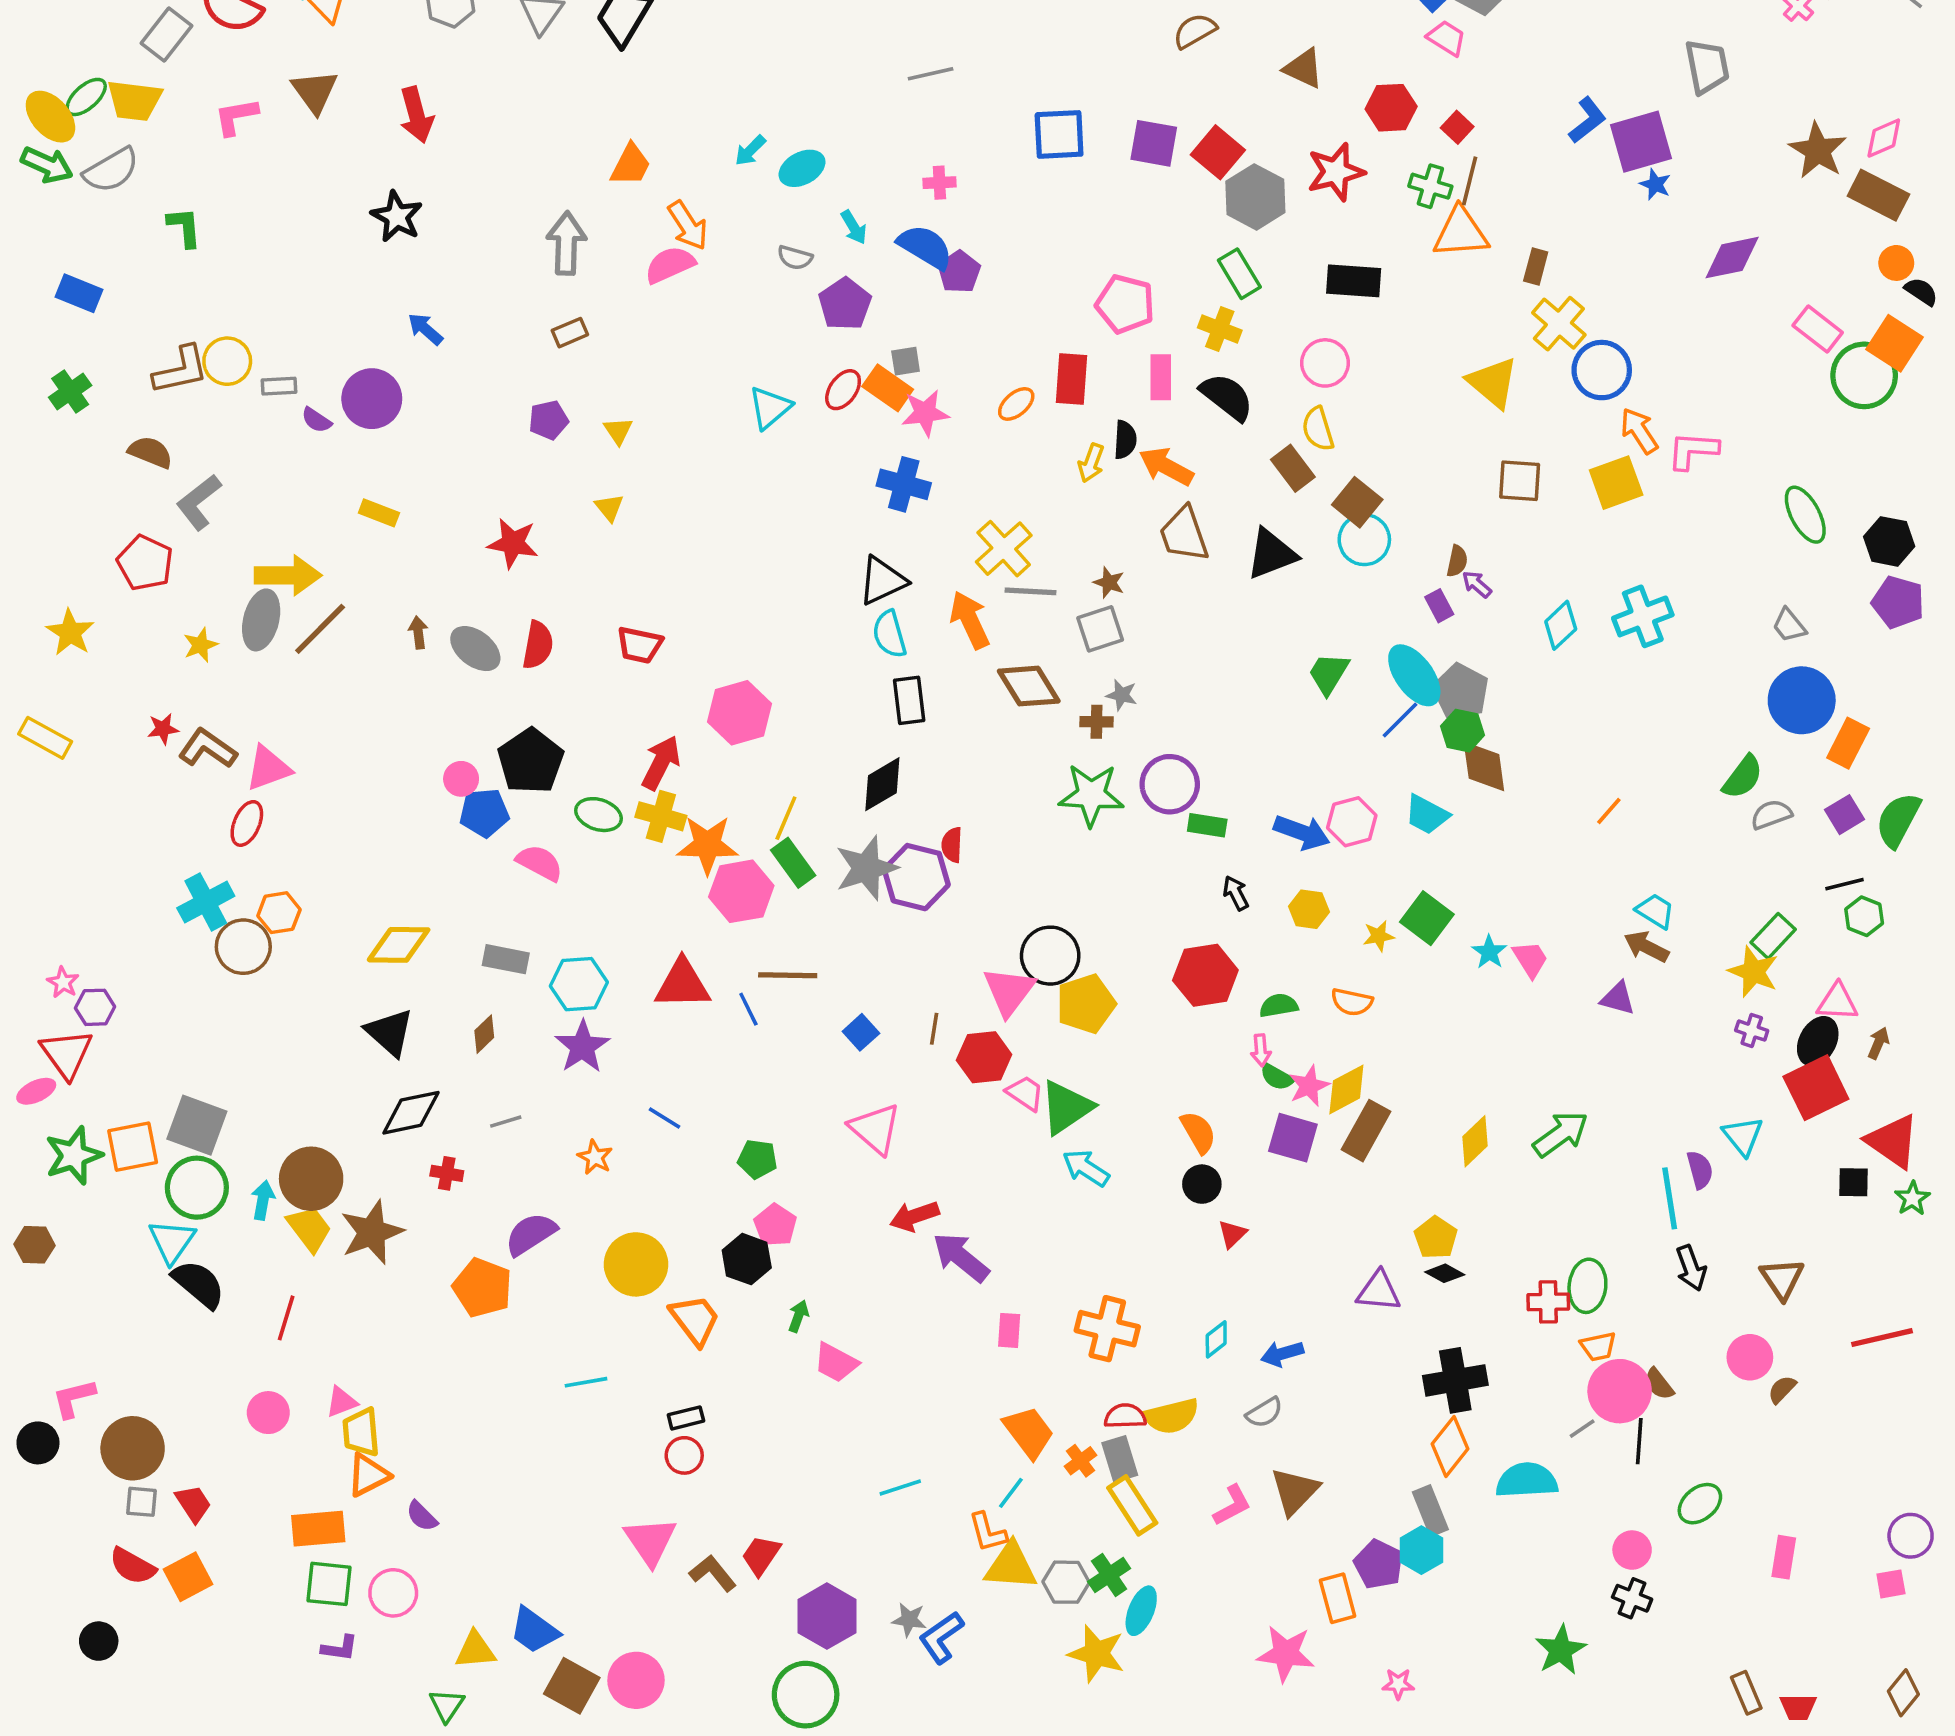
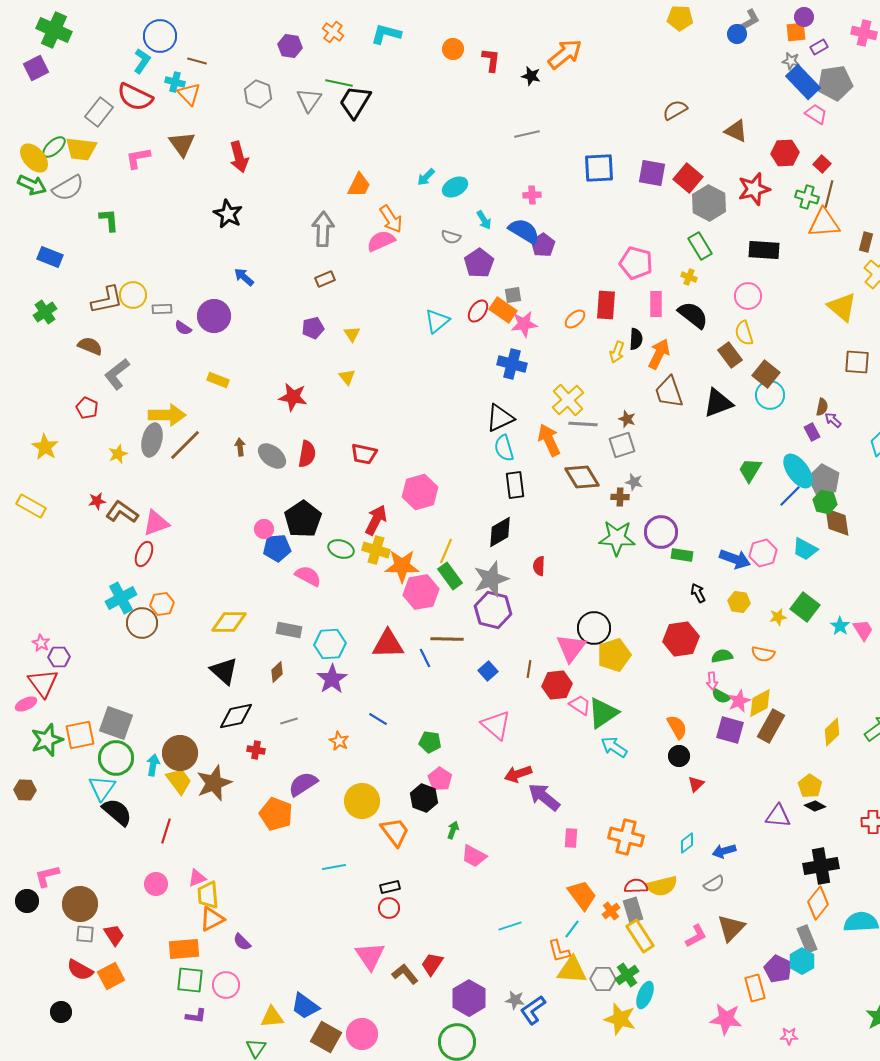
yellow cross: (1220, 329) -> (689, 277), size x0.7
orange arrow: (1166, 466) -> (659, 354), turned 88
red pentagon: (145, 563) -> (87, 408), size x0.7
purple hexagon: (916, 877) -> (493, 610), moved

